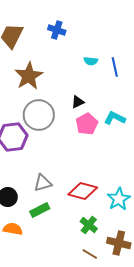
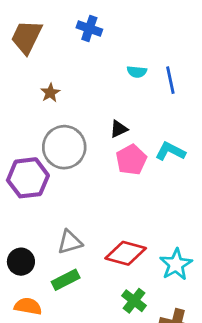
brown star: (29, 76) -> (50, 93), size x0.5

